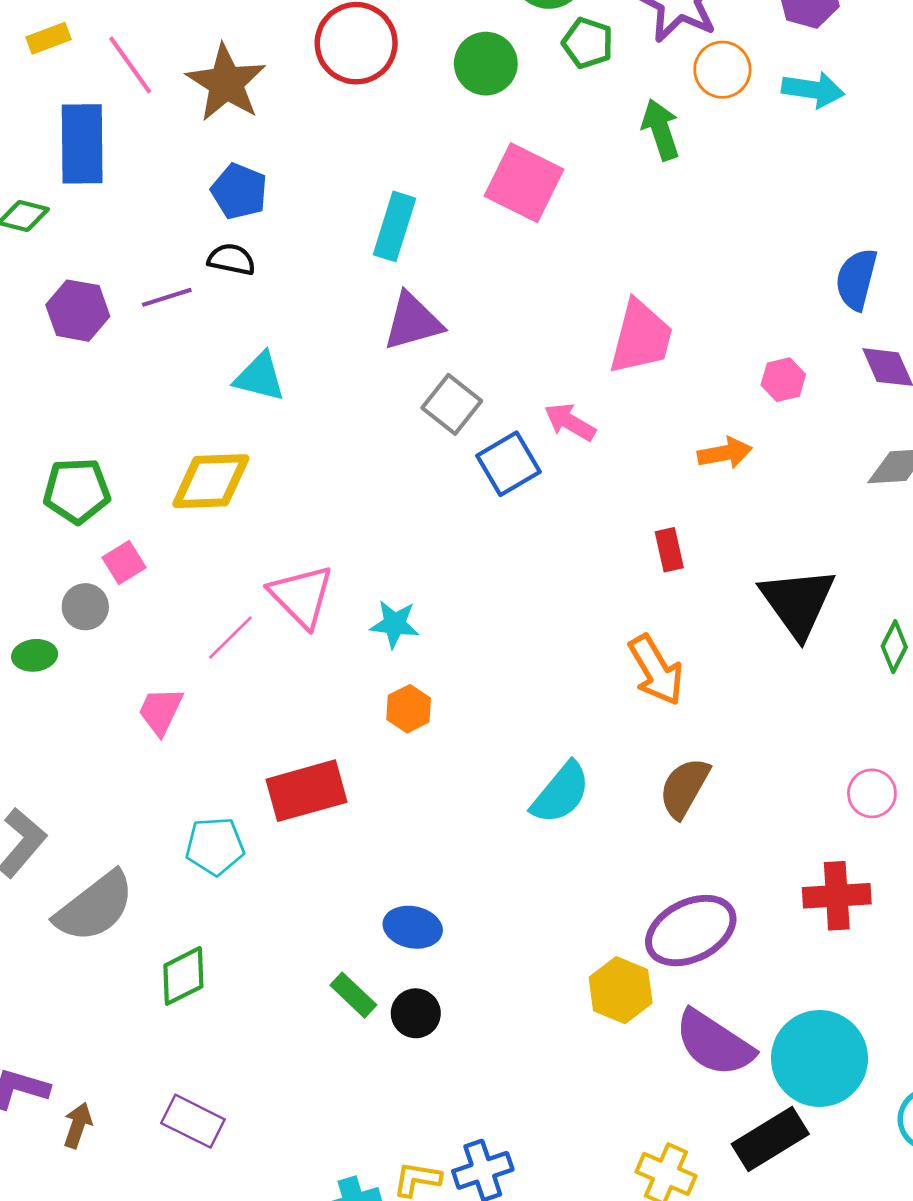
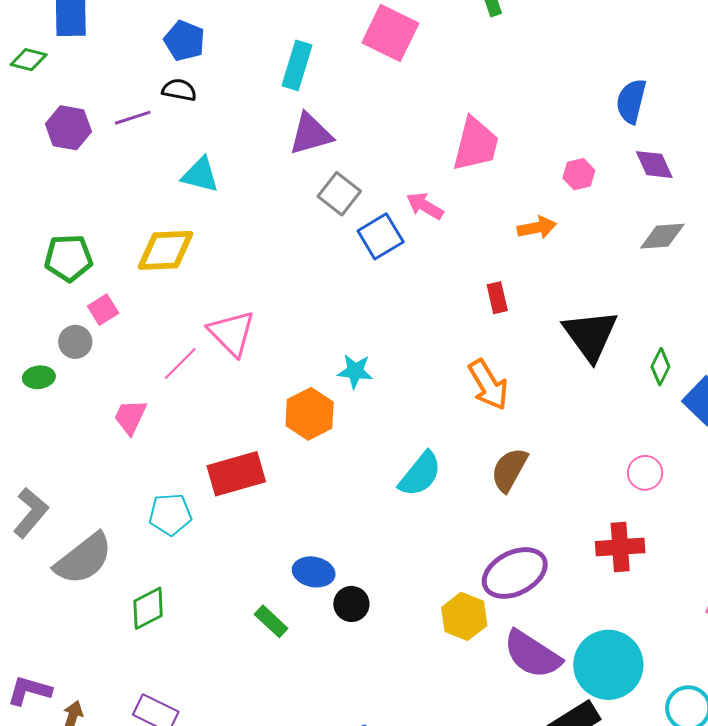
cyan star: (395, 624) -> (355, 371), moved
orange hexagon: (409, 709) -> (310, 414), size x1.5
black circle: (416, 1013) -> (351, 604), moved

